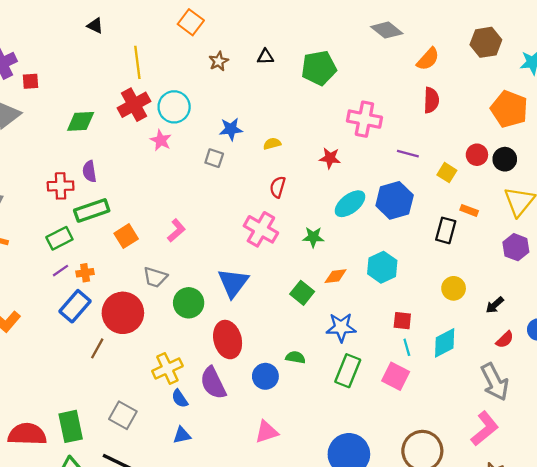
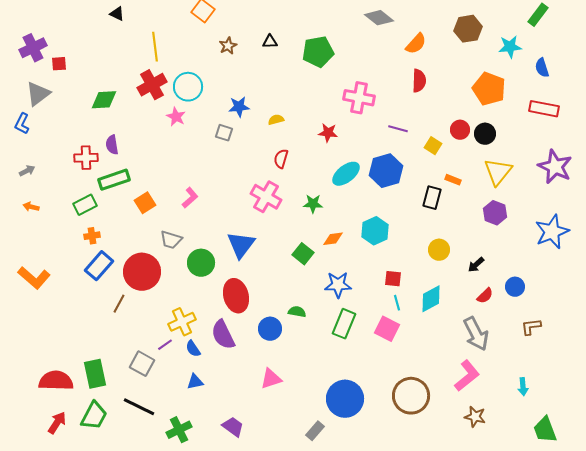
purple line: (61, 271) -> (165, 345), moved
orange cross: (85, 273) -> (92, 236), moved

